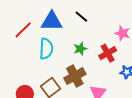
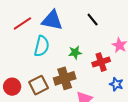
black line: (81, 17) -> (93, 20), moved

